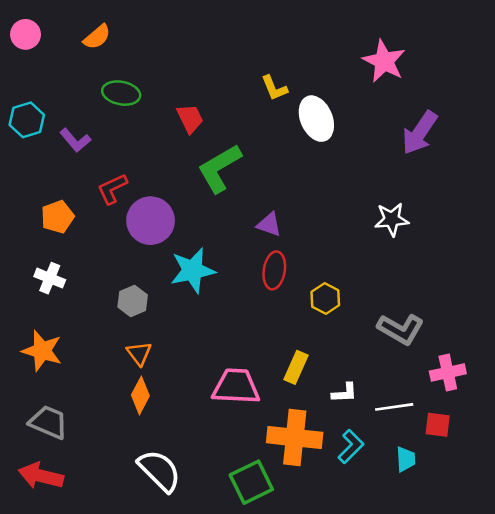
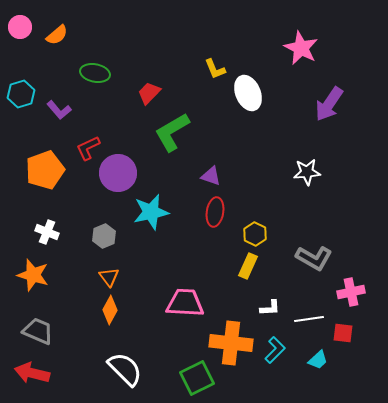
orange semicircle: (97, 37) -> (57, 35), moved
red trapezoid: (190, 119) -> (149, 93), turned -110
orange pentagon: (57, 217) -> (45, 170), size x1.5
white cross: (50, 278) -> (47, 232), moved
yellow rectangle: (296, 367) -> (248, 266), moved
cyan trapezoid: (406, 459) -> (318, 360), turned 50

